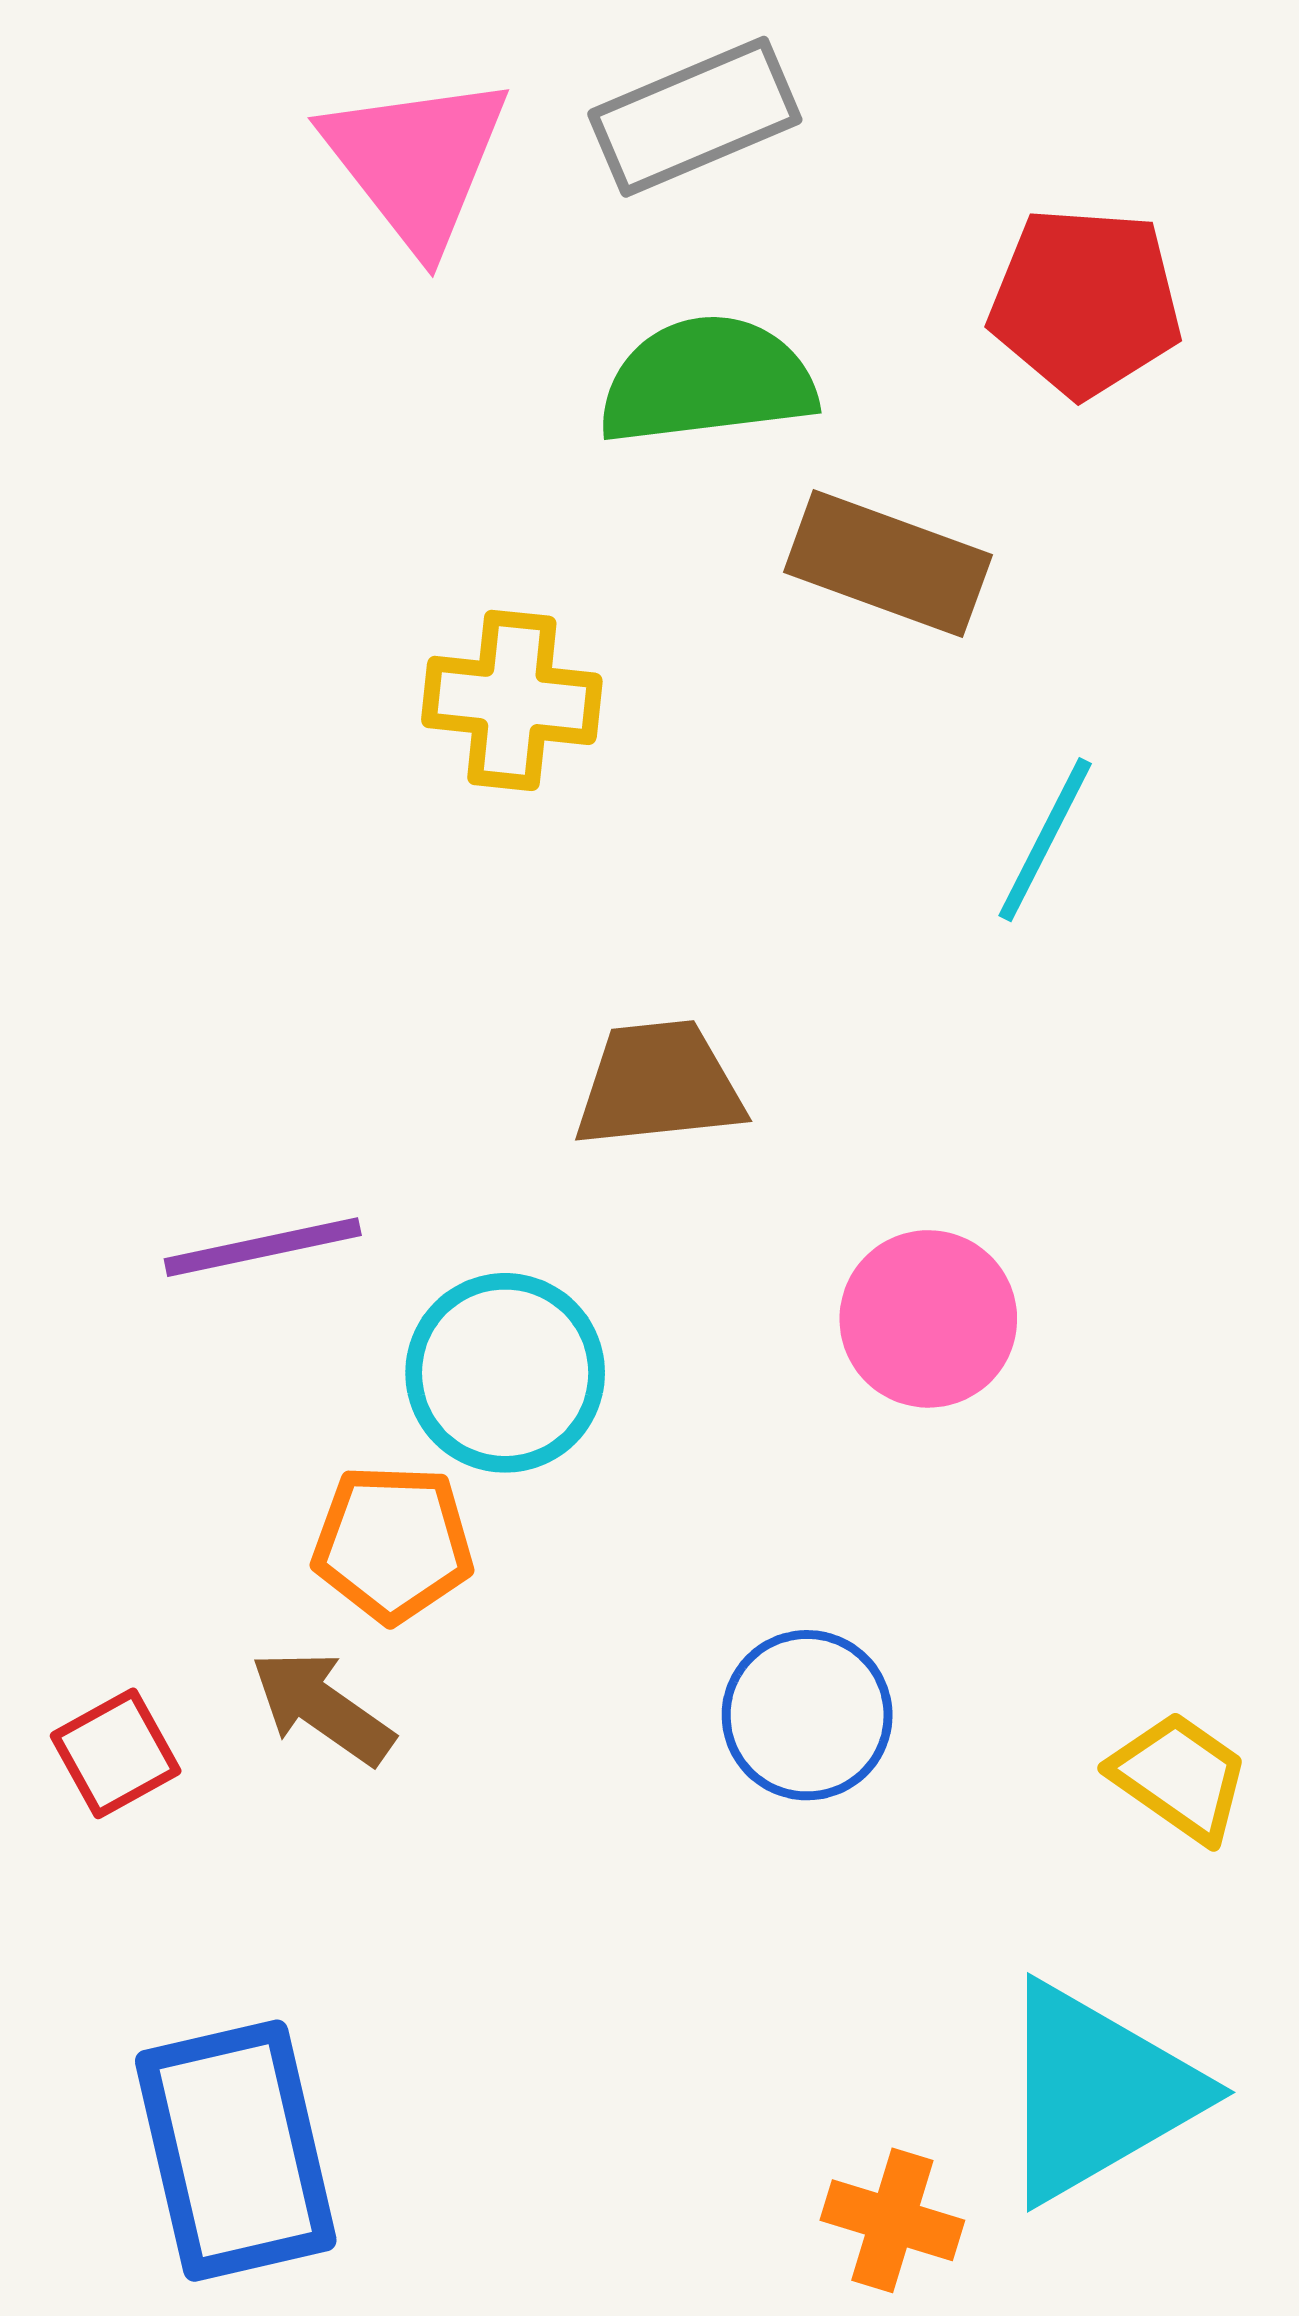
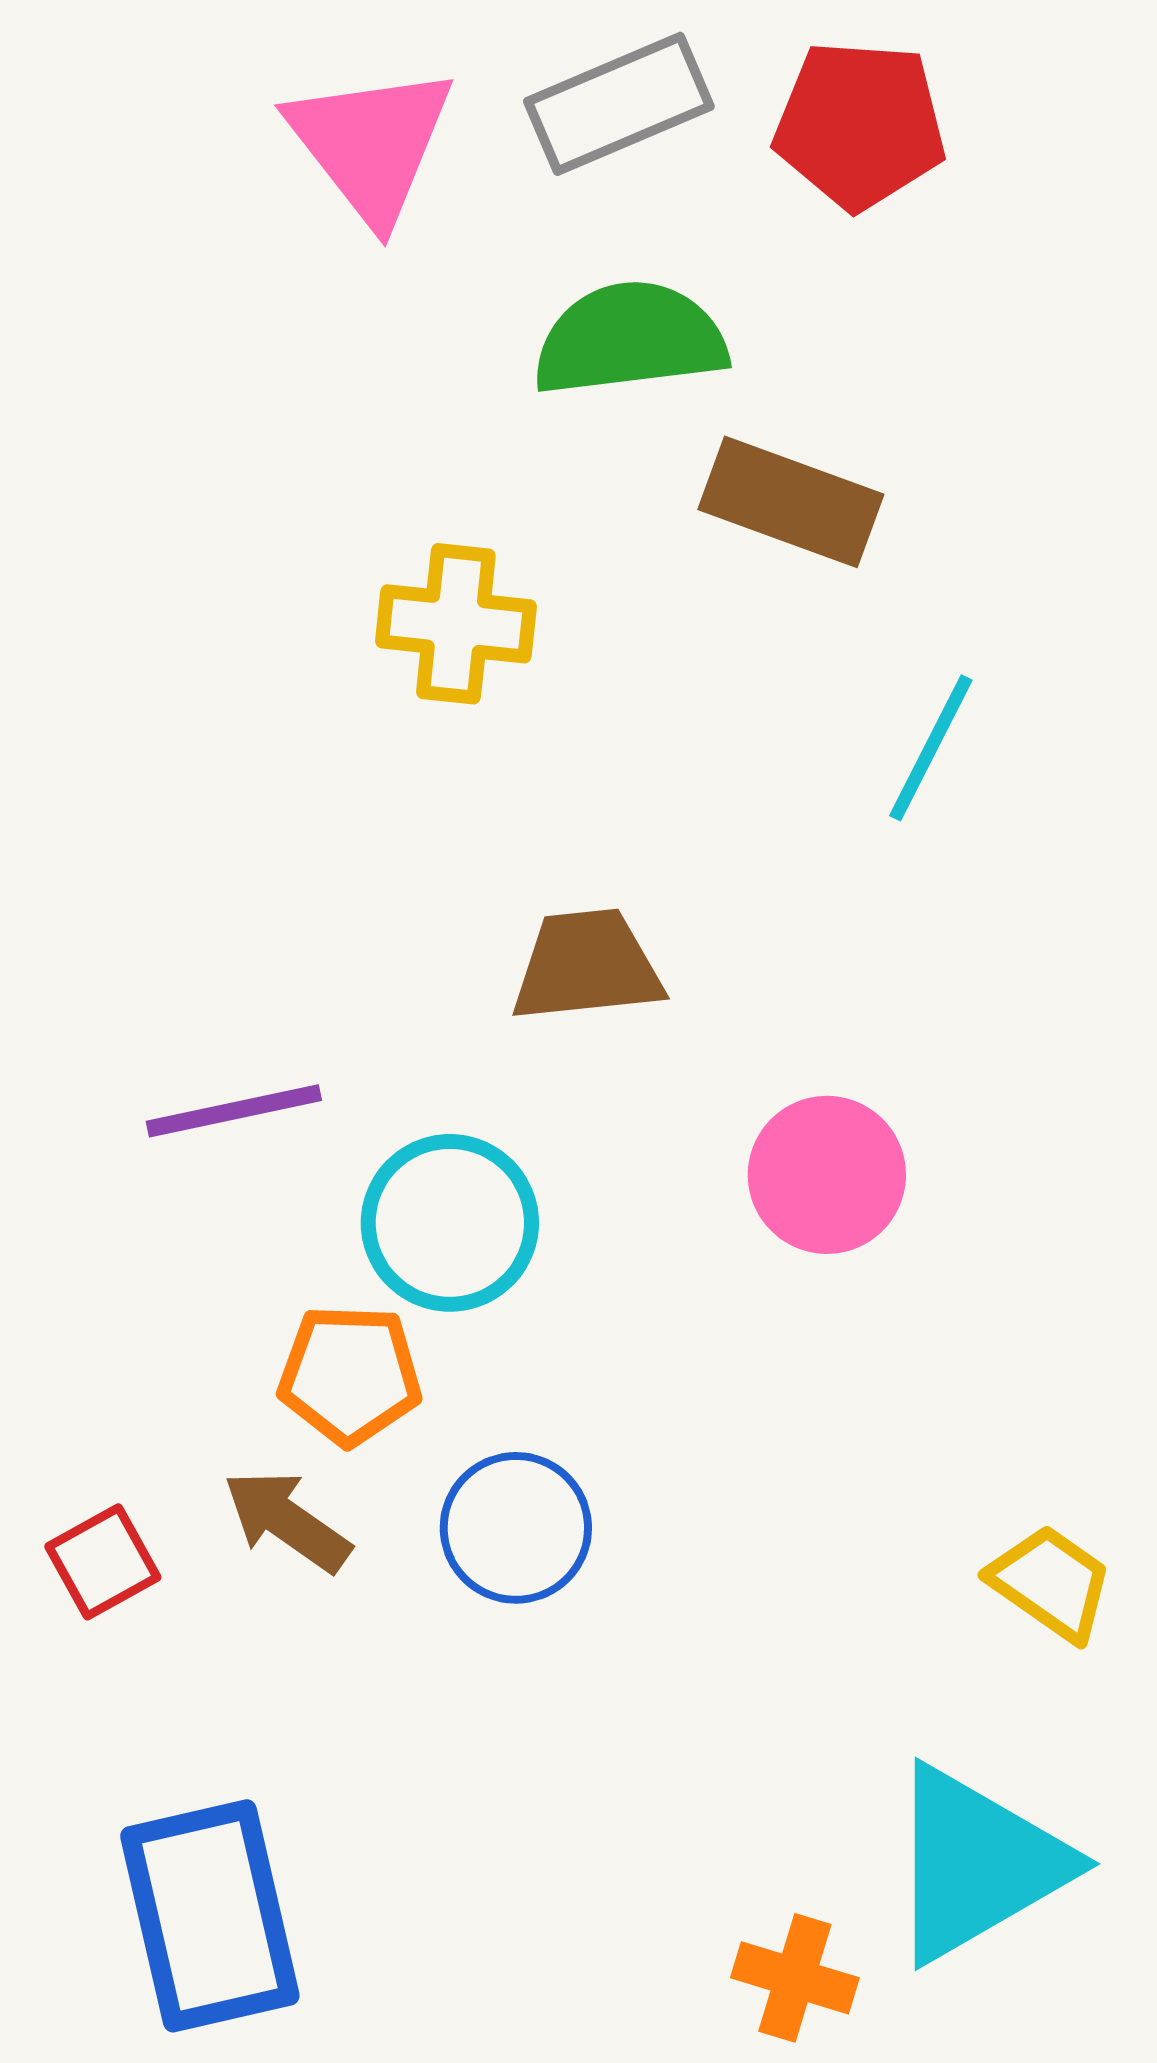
red pentagon: (1085, 302) -> (860, 125), moved
blue circle: (807, 1715) -> (516, 1528), moved

